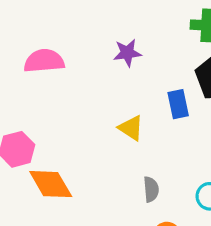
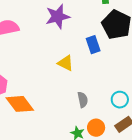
purple star: (127, 53) -> (58, 16), size x1.4

